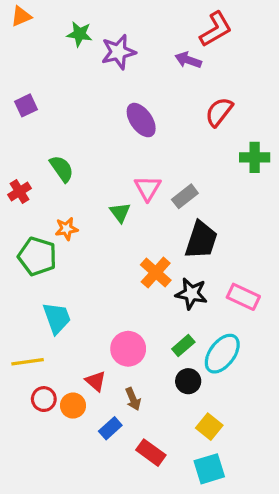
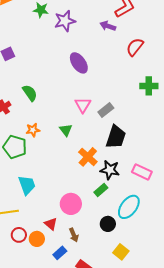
red semicircle: (219, 112) -> (135, 47), moved
green triangle: (120, 212) -> (66, 130), moved
green rectangle: (183, 346) -> (101, 190), moved

